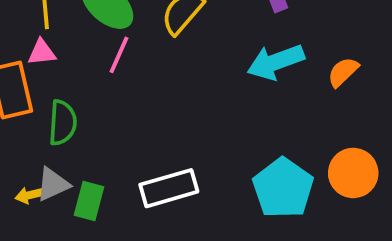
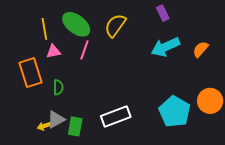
pink triangle: (42, 52) -> (53, 51), moved
green semicircle: (63, 123) -> (58, 87), size x0.7

